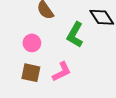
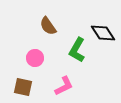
brown square: (31, 73) -> (23, 87), moved

